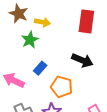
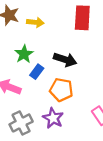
green star: (30, 40) -> (24, 54), moved
black arrow: (82, 60) -> (65, 60), moved

